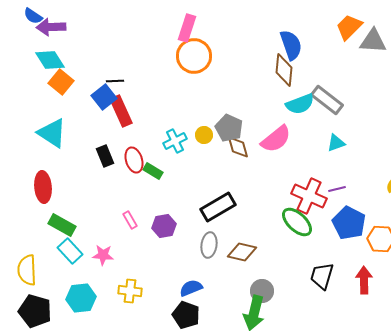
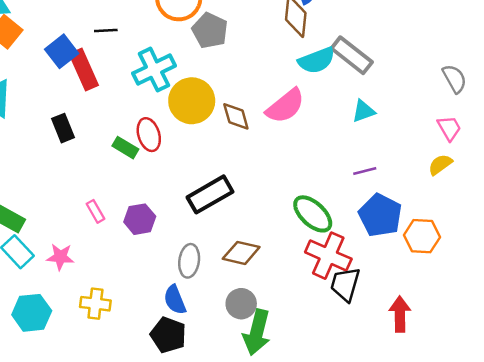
black line: (115, 81) -> (106, 31), moved
gray pentagon: (229, 128) -> (210, 31), moved
yellow circle: (204, 135) -> (192, 101), size x2.0
cyan cross: (175, 141) -> (154, 70), moved, size x1.4
red ellipse: (134, 160) -> (149, 135), moved
red cross: (309, 196) -> (328, 256), moved
gray ellipse: (209, 245) -> (189, 261), moved
red arrow: (364, 280) -> (400, 314), moved
blue semicircle: (191, 288) -> (175, 300), turned -90
gray circle: (262, 291) -> (241, 304), moved

